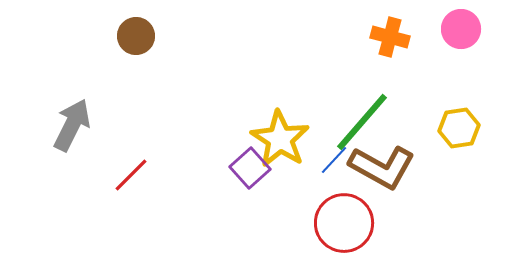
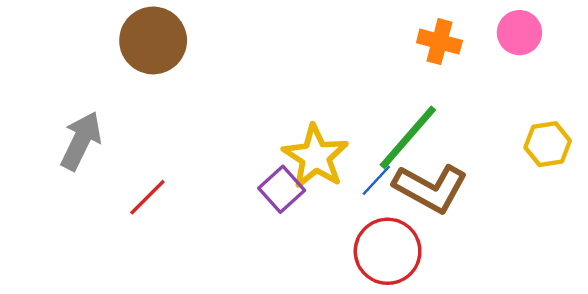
brown circle: (136, 36) -> (153, 40), size x1.6
yellow hexagon: (459, 128) -> (548, 144), moved

